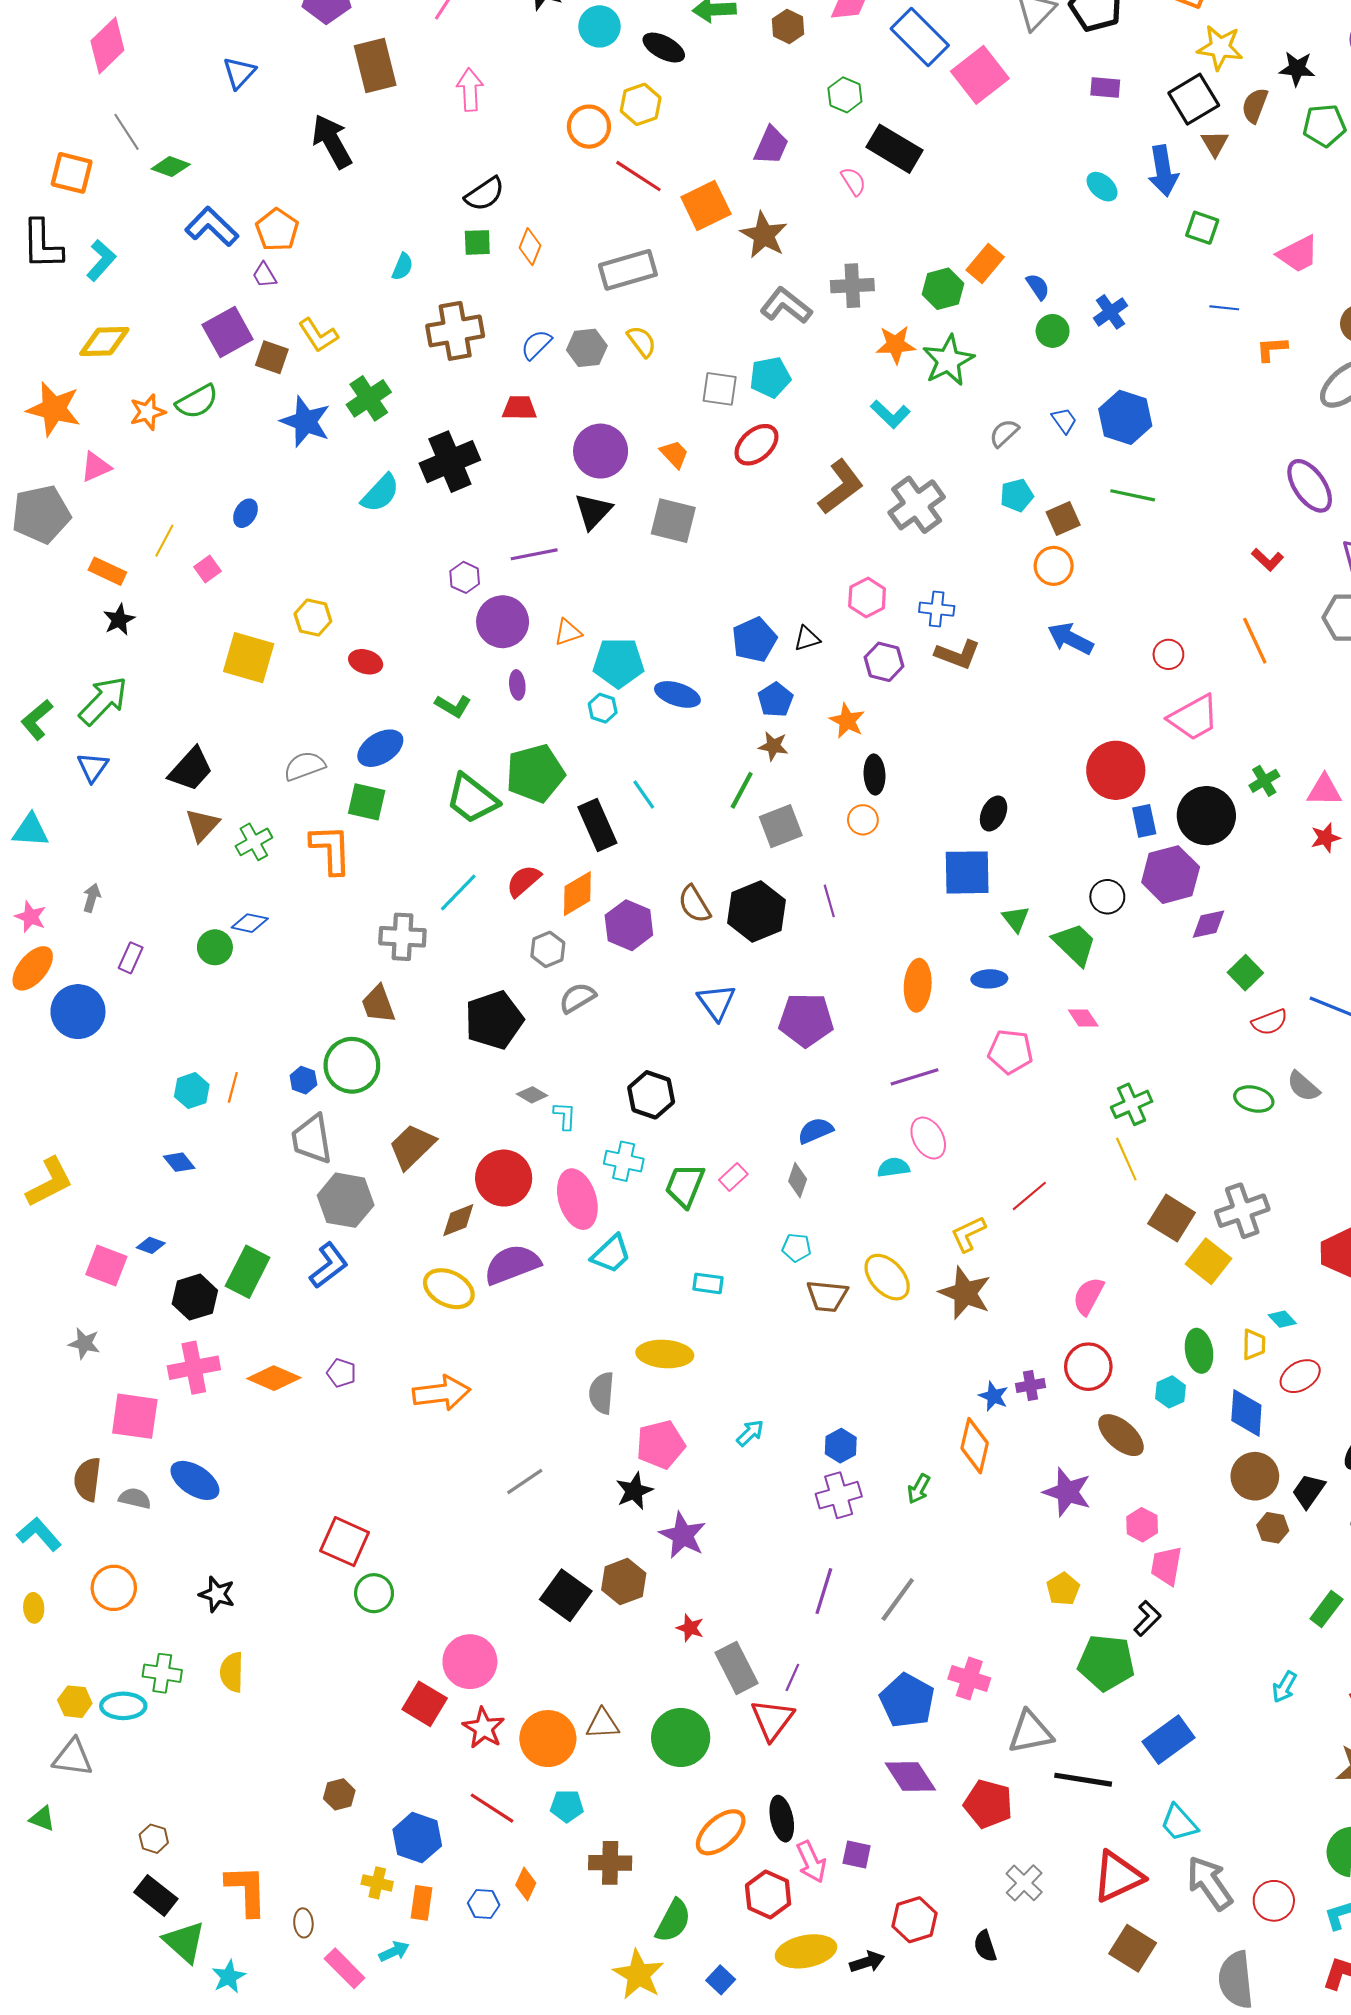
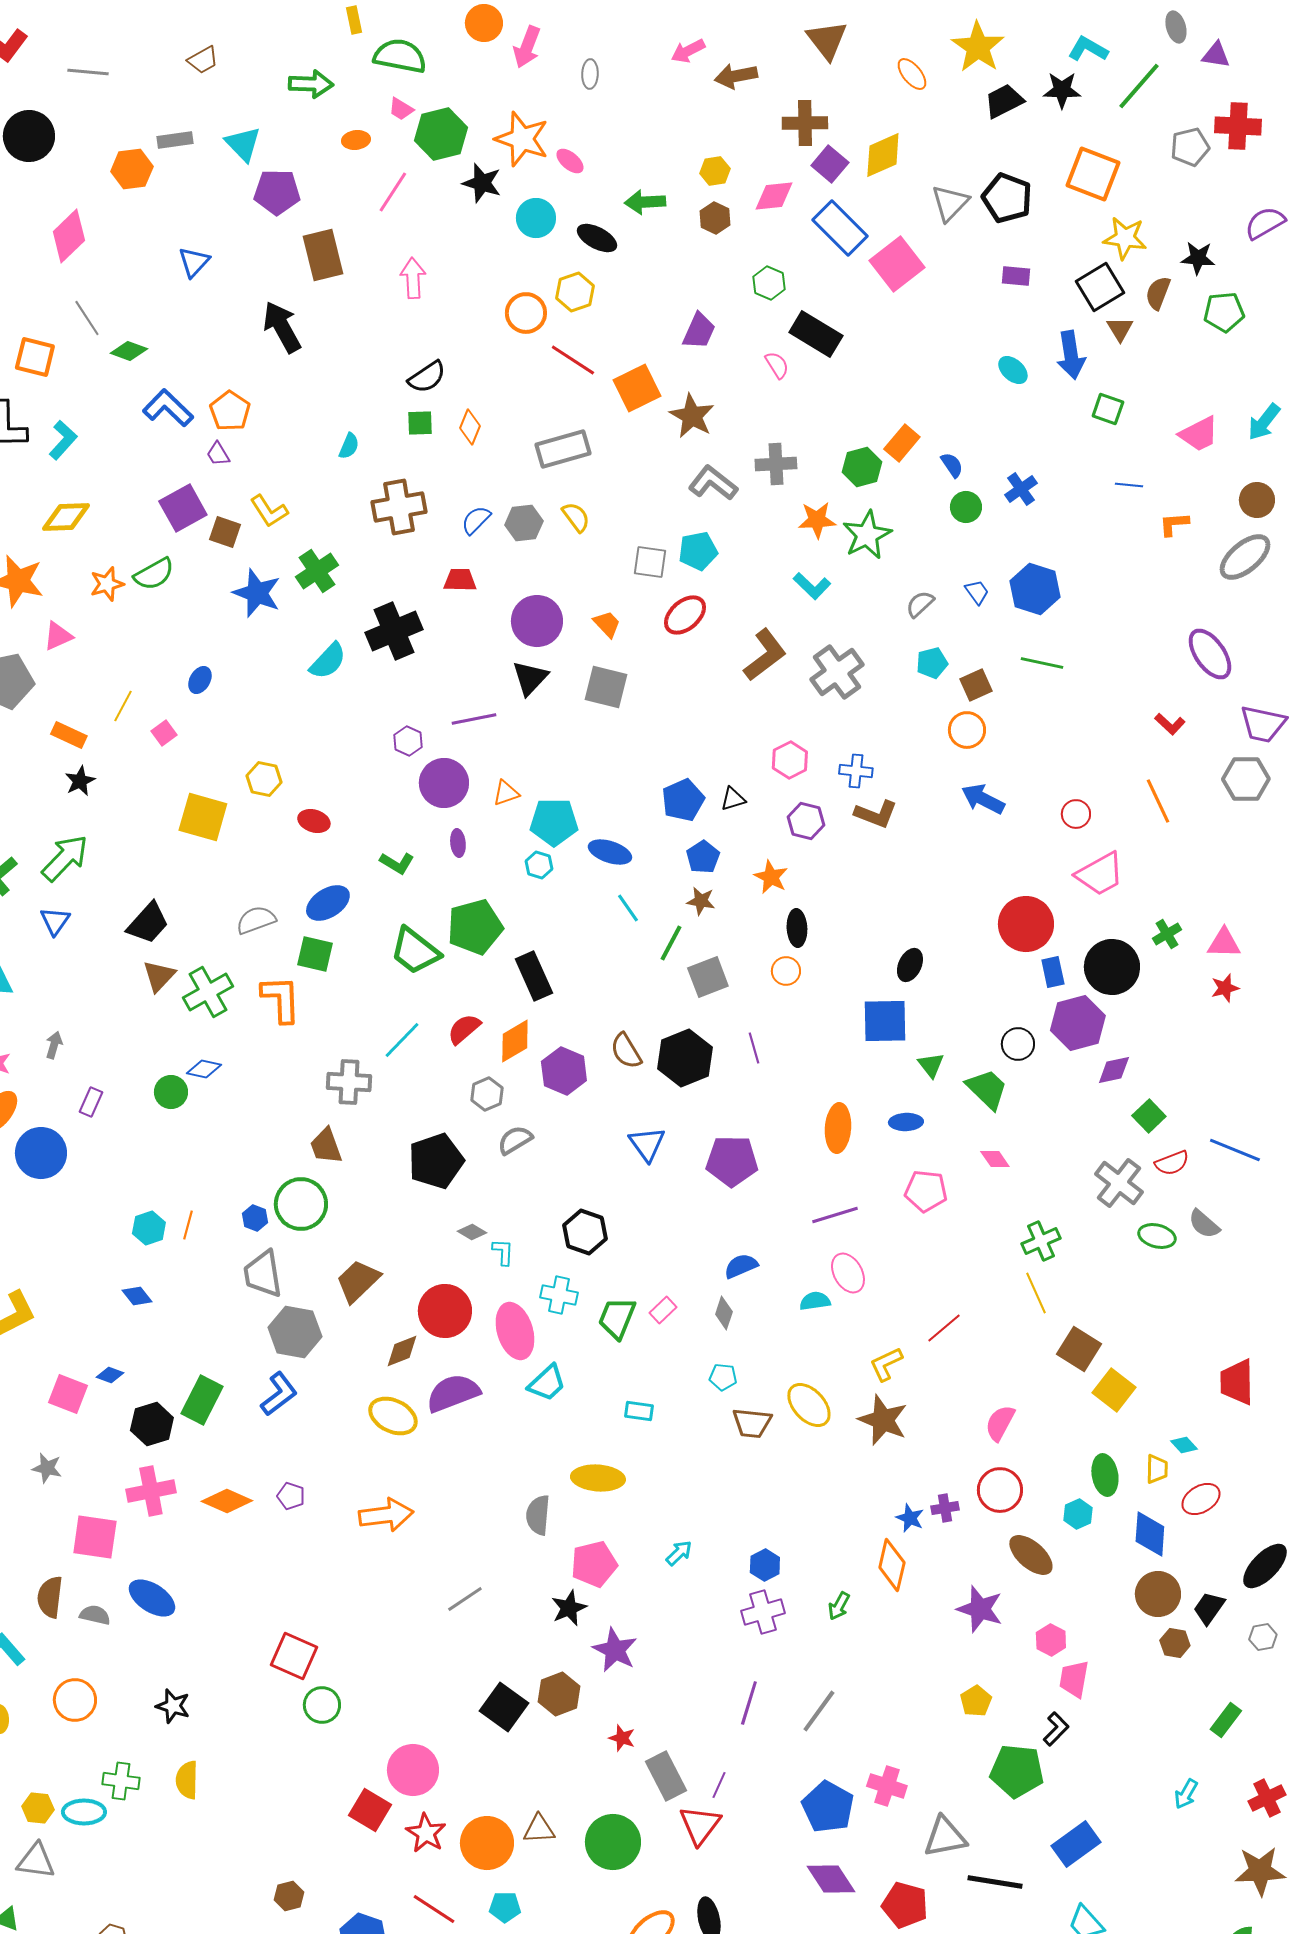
cyan line: (644, 795) -> (628, 908), moved
green cross: (254, 842) -> (208, 992), size x1.4
gray cross: (1242, 1211) -> (1119, 1183), moved, turned -33

